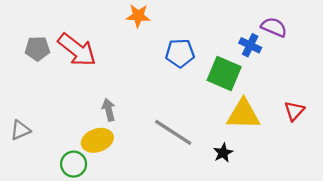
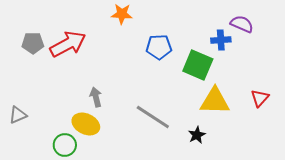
blue cross: (250, 45) -> (221, 40), turned -30
red arrow: (77, 50) -> (68, 44), turned -66
yellow ellipse: (97, 140) -> (86, 124), turned 44

